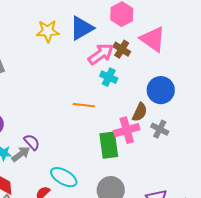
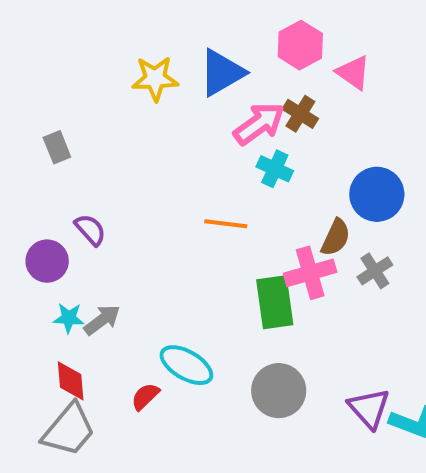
pink triangle: (153, 39) -> (353, 73), moved, size x0.7
gray cross: (160, 129) -> (375, 271), turned 30
purple semicircle: (32, 142) -> (90, 230), moved

